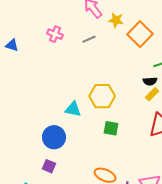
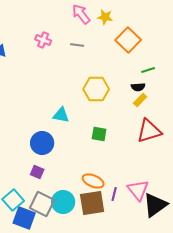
yellow star: (116, 20) -> (105, 17), moved
gray line: (89, 39) -> (77, 45), turned 32
yellow hexagon: (102, 96) -> (96, 89), moved

